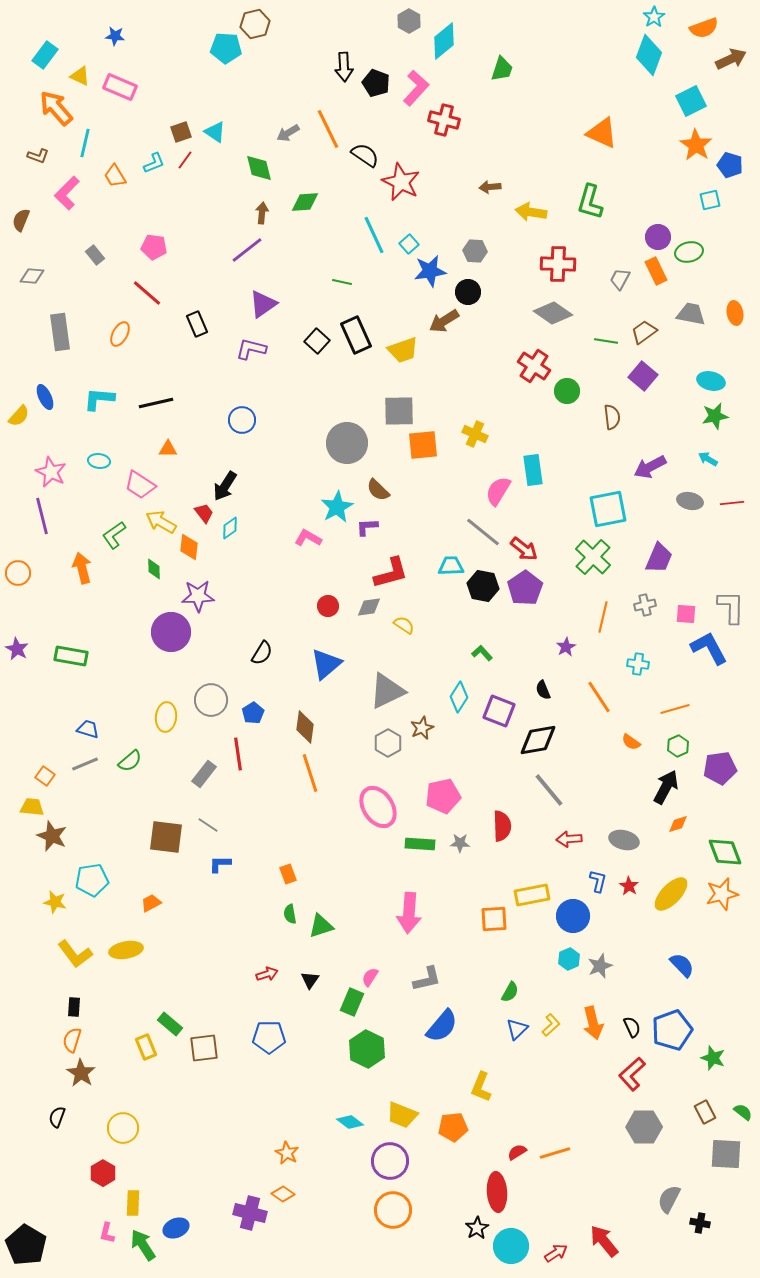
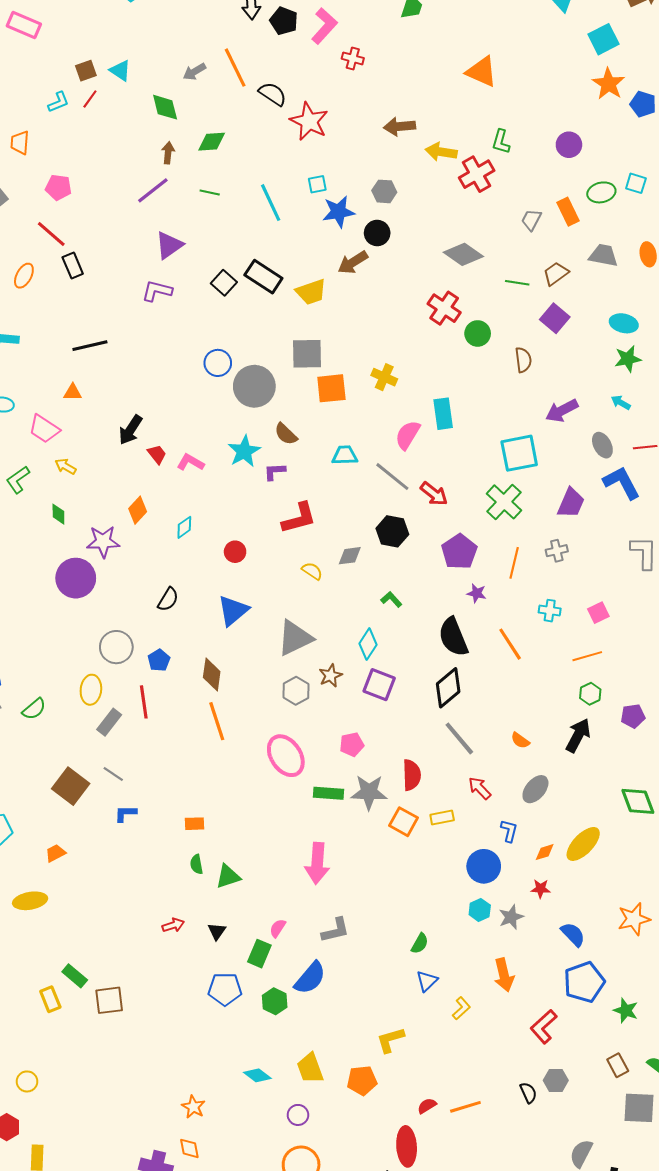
red cross: (444, 120) -> (353, 58), size x0.7
orange triangle: (602, 133) -> (482, 72), moved
orange trapezoid: (115, 176) -> (20, 143), moved, turned 35
brown arrow: (490, 187) -> (399, 126), size x1.4
cyan square: (710, 200) -> (636, 183), moved, turned 30
green L-shape: (590, 202) -> (501, 142), size x0.7
cyan line: (374, 235) -> (271, 203), moved
purple circle: (658, 237) -> (569, 145), moved
cyan square: (409, 244) -> (317, 184), turned 30
red cross: (558, 264) -> (477, 174), moved, turned -32
green line: (342, 282) -> (210, 192), moved
black rectangle: (197, 324) -> (73, 265), moved
black rectangle: (356, 335) -> (263, 277), turned -33
black line: (156, 403) -> (90, 346), moved
blue circle: (242, 420) -> (218, 363), moved
gray ellipse: (690, 501) -> (602, 445), turned 50
red trapezoid: (204, 513) -> (157, 454), moved
yellow arrow: (161, 522) -> (66, 466), size x0.7
cyan diamond: (230, 528) -> (184, 527), moved
pink L-shape: (308, 538) -> (190, 462), moved
orange diamond: (189, 547) -> (138, 510), moved, turned 36
cyan trapezoid: (451, 566) -> (345, 455), moved
purple pentagon: (525, 588) -> (459, 552), moved
gray diamond: (369, 607) -> (350, 556), moved
pink square: (686, 614) -> (598, 613), moved, turned -30
purple star: (566, 647) -> (477, 593), turned -30
blue L-shape: (709, 648) -> (622, 483), moved
black semicircle: (543, 690) -> (453, 637), size x2.0
purple square: (499, 711) -> (379, 685), moved
yellow ellipse: (166, 717) -> (91, 690), moved
black diamond: (538, 740) -> (448, 688), turned -30
orange semicircle: (631, 742) -> (520, 740), moved
purple pentagon: (720, 768) -> (633, 716), size x0.7
pink pentagon: (443, 796) -> (352, 745), size x0.7
orange diamond: (678, 824) -> (545, 852), moved
brown square: (166, 837) -> (71, 786), turned 30
red arrow: (569, 839) -> (480, 788), turned 50
gray ellipse: (624, 840) -> (535, 789), turned -64
gray star: (460, 843) -> (369, 792), size x1.8
orange rectangle: (288, 874) -> (194, 824), turned -72
red star: (629, 886) -> (541, 889), moved, turned -30
orange star: (722, 894) -> (634, 919), moved
yellow rectangle: (532, 895) -> (442, 818), moved, size x0.7
orange square: (494, 919) -> (404, 822), moved, turned 32
blue semicircle: (682, 965) -> (573, 934), moved
yellow L-shape: (551, 1025) -> (461, 1008), moved
blue semicircle: (442, 1026) -> (310, 978), moved
black semicircle: (632, 1027) -> (528, 1093), moved
blue pentagon: (269, 1037) -> (225, 989), moved
green hexagon: (367, 1049) -> (275, 1001), size x0.7
yellow L-shape: (481, 1087) -> (390, 1040), turned 52
yellow trapezoid: (402, 1115) -> (310, 1068), turned 48
gray hexagon: (644, 1127) -> (556, 1080), size x0.7
yellow circle: (123, 1128) -> (27, 1081), size x0.7
purple circle: (390, 1161) -> (298, 1115), size x0.6
orange diamond: (283, 1194) -> (189, 1148), turned 45

